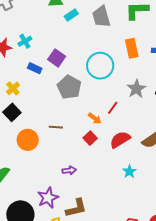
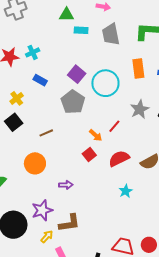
cyan rectangle: (71, 15) -> (81, 30), turned 32
purple square: (57, 58) -> (77, 74), moved
brown line: (56, 127) -> (46, 133), moved, turned -32
orange circle: (28, 140) -> (35, 163), moved

